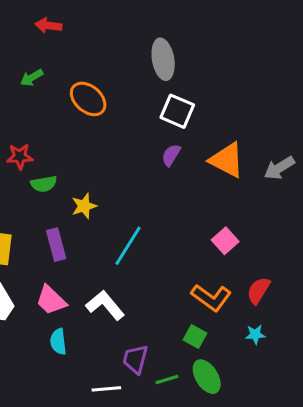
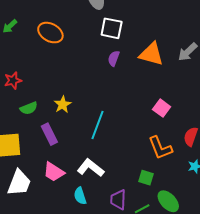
green semicircle: (44, 184) -> (29, 108), moved
orange L-shape: (211, 297) -> (160, 148), turned 44
green square: (195, 337) -> (146, 178), moved
cyan semicircle: (58, 342) -> (80, 196), moved

